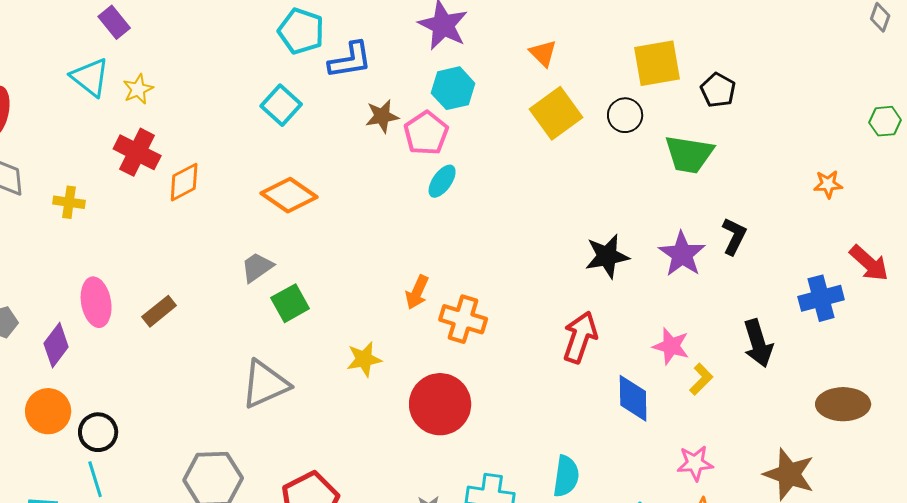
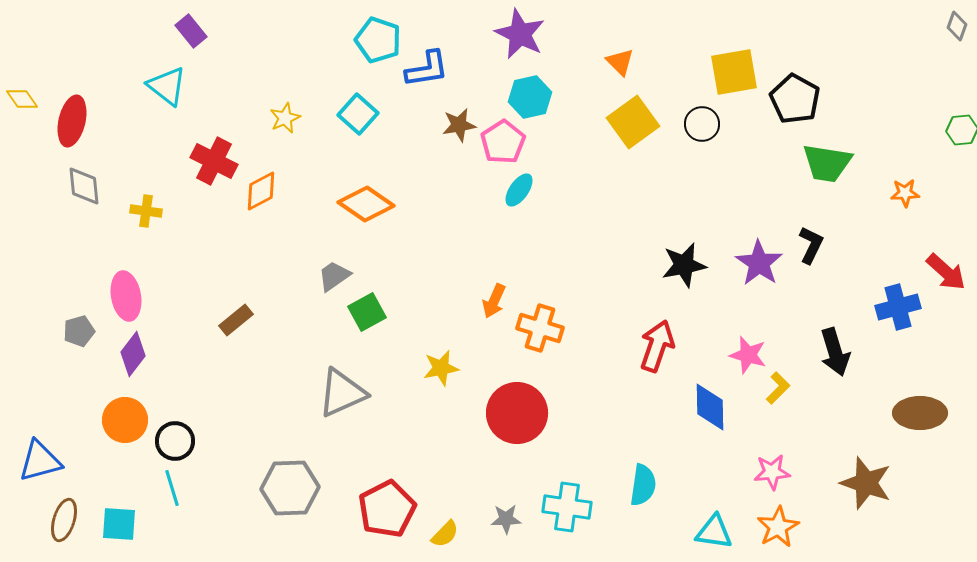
yellow star: (138, 89) -> (285, 118), moved
black pentagon: (718, 90) -> (795, 99), size x1.4
green trapezoid: (689, 154) -> (827, 163), moved
pink ellipse: (96, 302) -> (126, 296), moved

